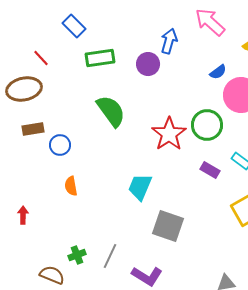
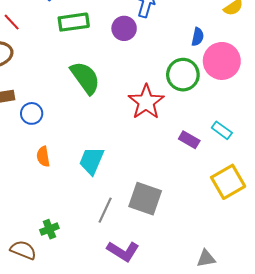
blue semicircle: (218, 72) -> (198, 37), turned -42
green circle: (207, 125) -> (183, 75), moved
cyan trapezoid: (140, 187) -> (92, 161), moved
gray line: (110, 256) -> (105, 210), moved

